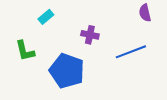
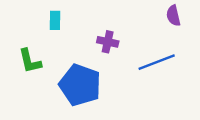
cyan rectangle: (46, 17) -> (55, 20), turned -49

